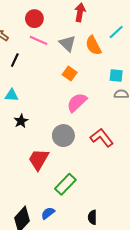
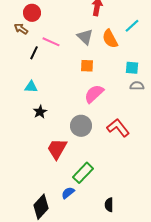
red circle: (34, 19) -> (32, 13), moved
pink line: (39, 40) -> (51, 42), moved
orange square: (70, 73) -> (87, 66), turned -32
blue semicircle: (48, 213) -> (68, 193), moved

